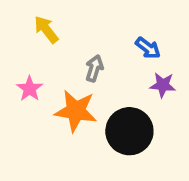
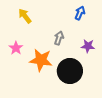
blue arrow: (148, 48) -> (80, 13), moved, turned -104
gray arrow: (94, 68) -> (59, 38), moved

